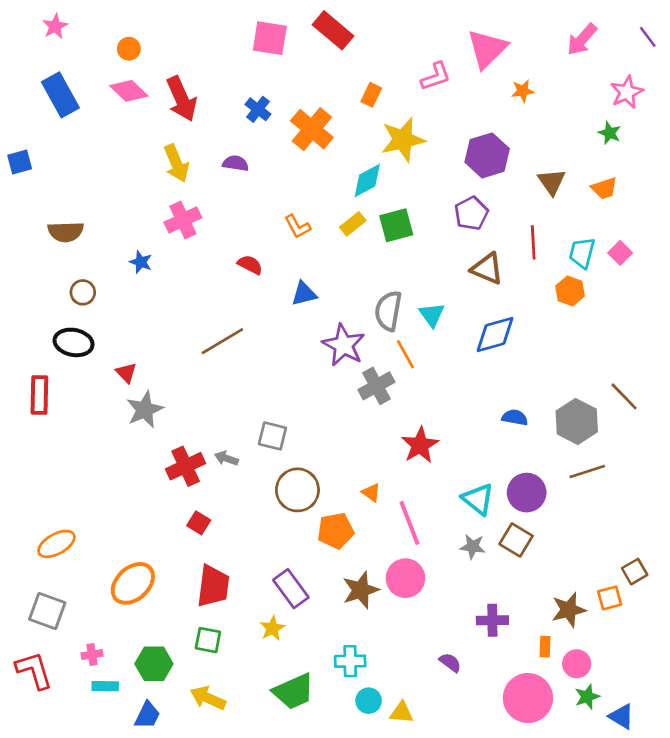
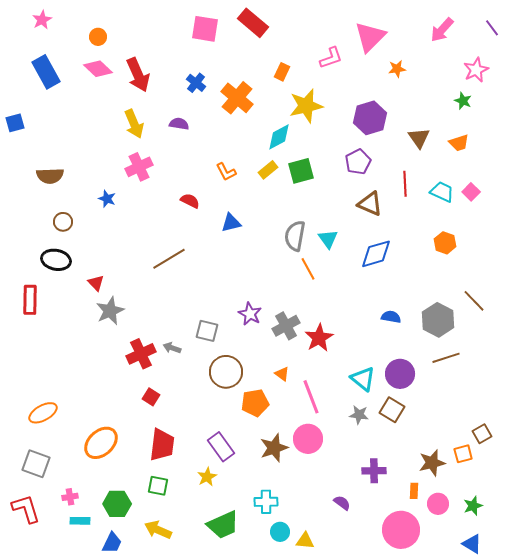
cyan trapezoid: (582, 253) -> (442, 192), turned 100
orange hexagon: (570, 291) -> (445, 243), moved
purple star: (344, 345) -> (250, 314), moved, size x0.7
gray cross: (376, 386) -> (286, 326), moved
green star: (587, 697) -> (473, 506), moved

